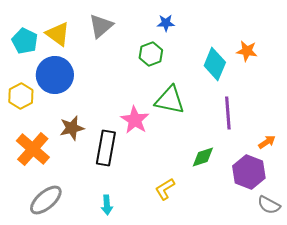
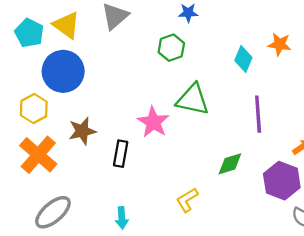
cyan diamond: (215, 64) -> (243, 59), size x0.7
yellow hexagon: (21, 96) -> (34, 109), moved
black rectangle: (106, 148) -> (121, 154), size x0.7

